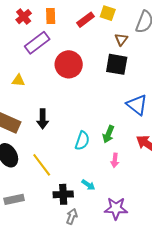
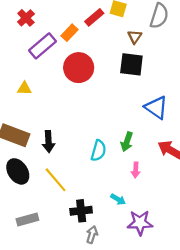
orange rectangle: (51, 16) -> (70, 33), moved, turned 49
black arrow: (43, 119) -> (49, 142), moved
cyan arrow: (88, 185) -> (118, 199), moved

